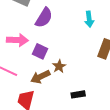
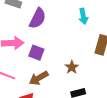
brown star: (59, 66) -> (72, 67), moved

